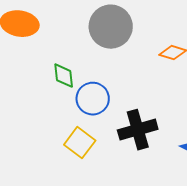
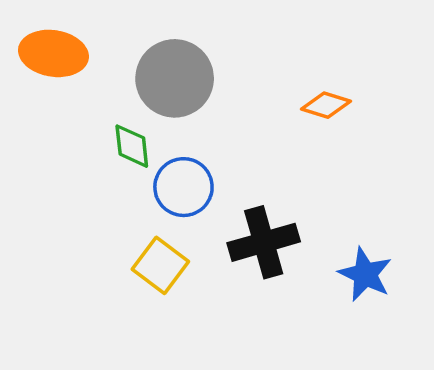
gray circle: (111, 27) -> (175, 78), moved

